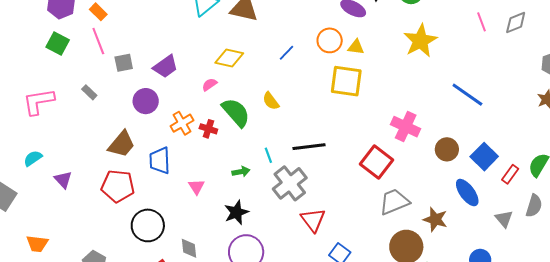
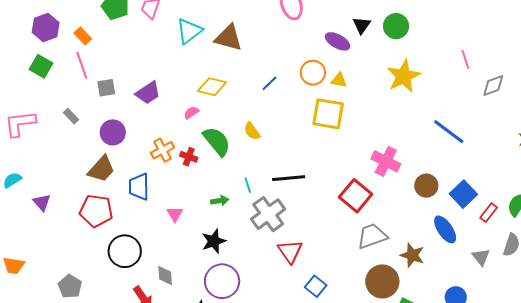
gray diamond: (516, 23) -> (493, 86), moved
purple circle: (146, 101) -> (113, 132), moved

